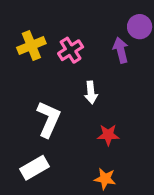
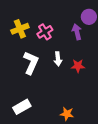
white L-shape: (49, 119) -> (31, 63), moved
red star: (108, 135) -> (78, 66), moved

